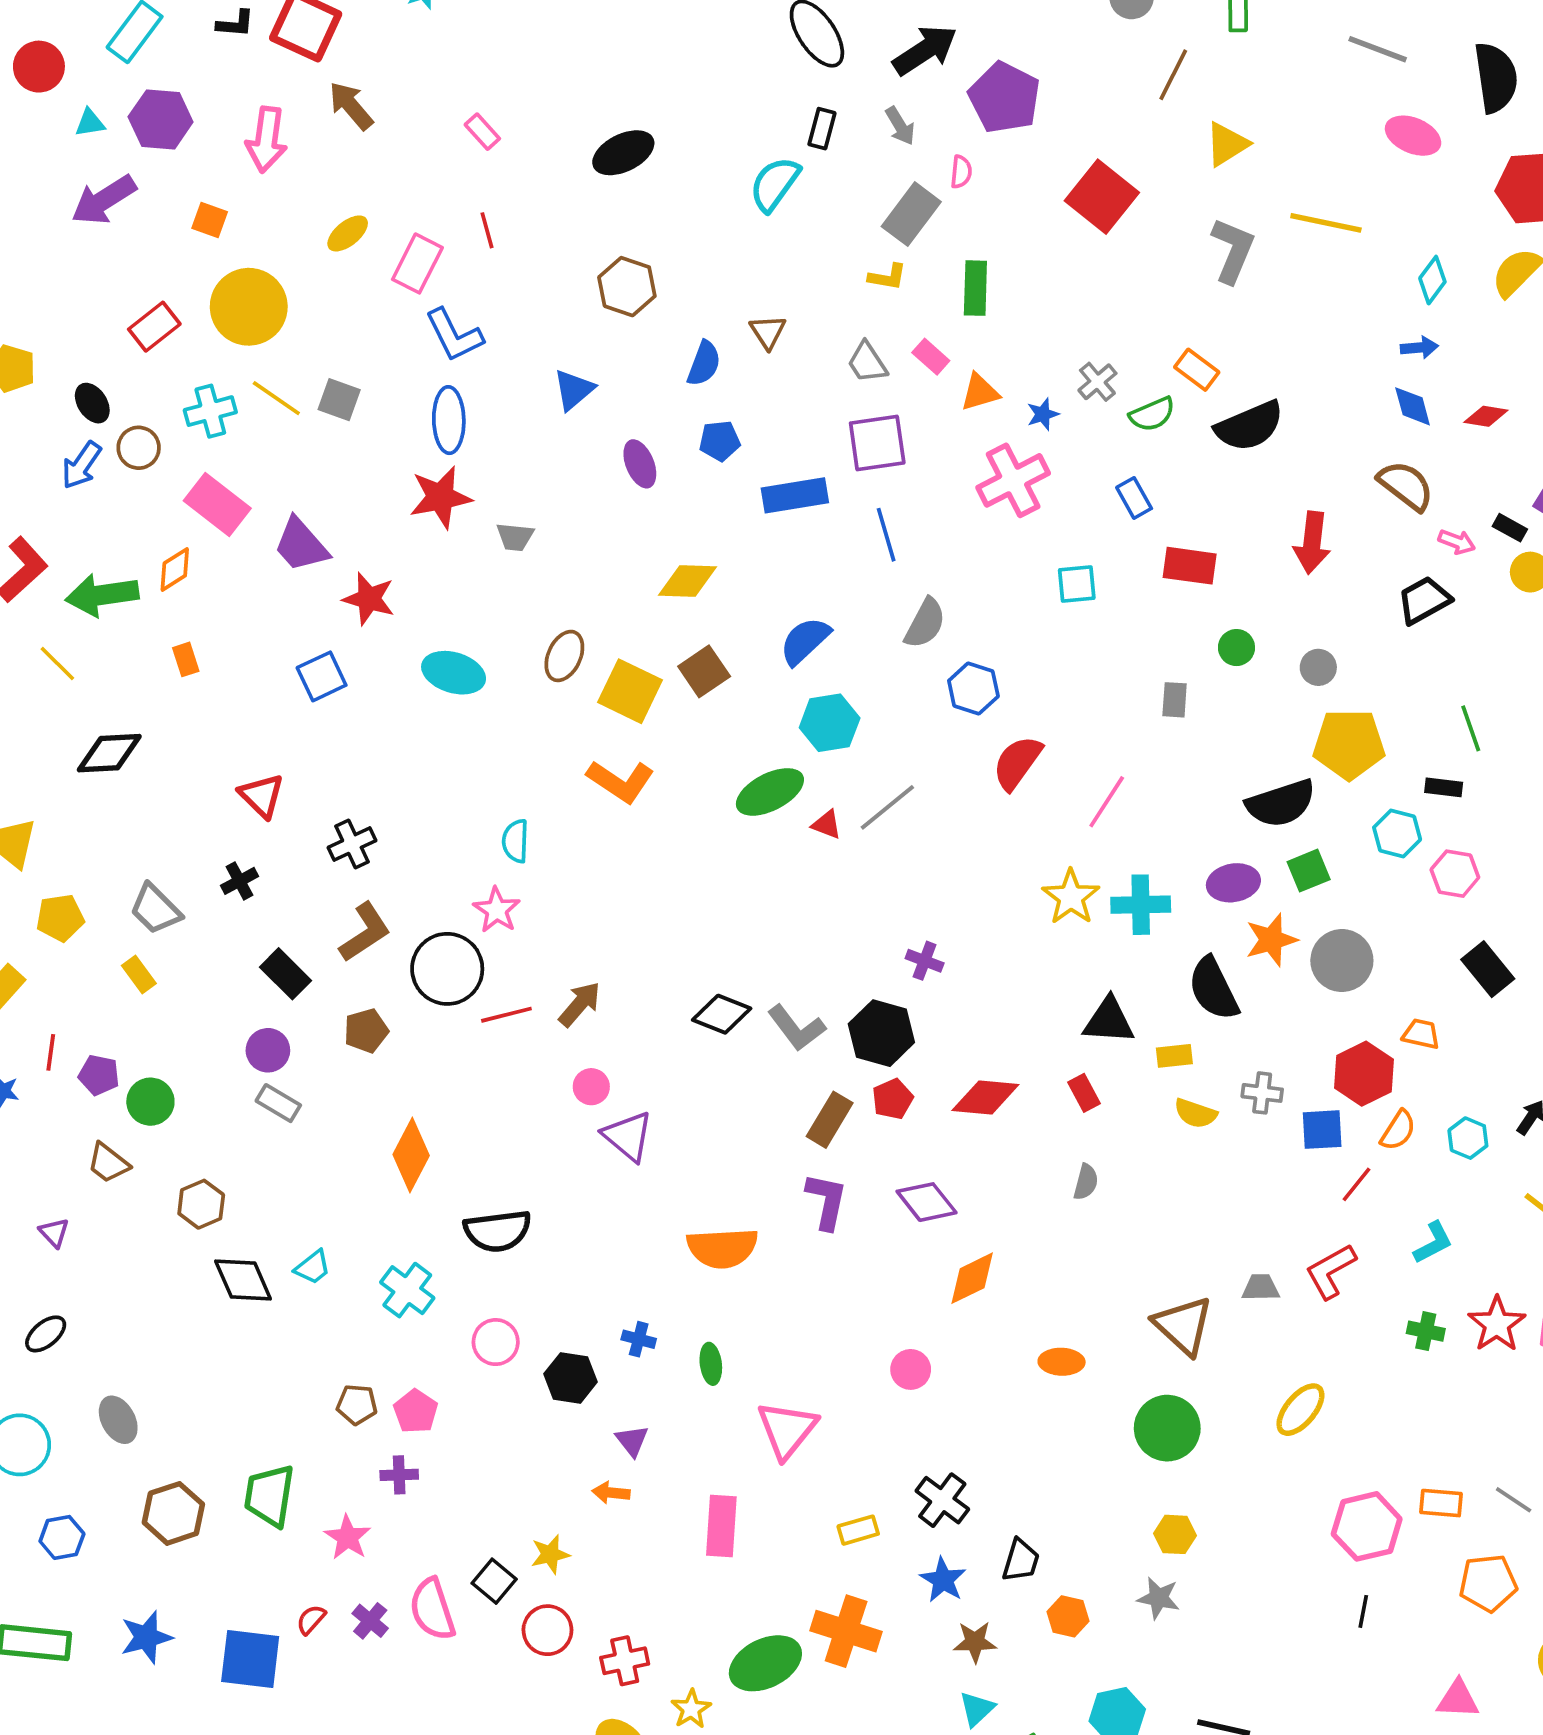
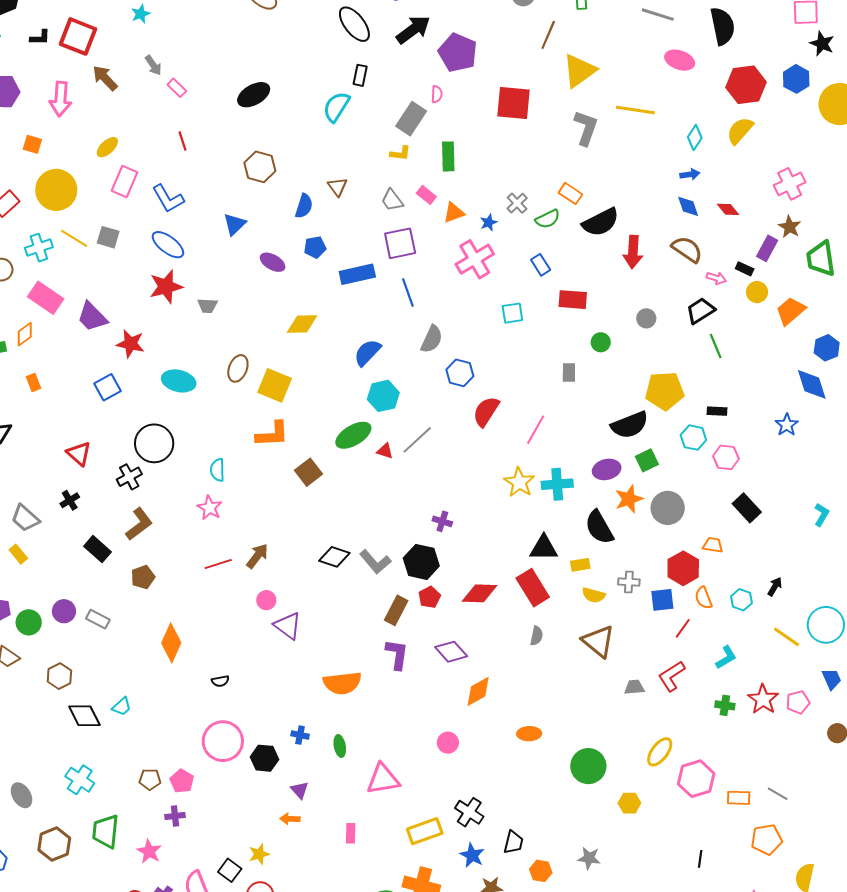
gray arrow: (900, 126) -> (153, 65), moved
yellow triangle: (1227, 144) -> (579, 71), size x1.4
red square: (1102, 197) -> (514, 103), turned -30
pink rectangle: (417, 263) -> (124, 182), moved
red diamond: (1486, 416) -> (728, 209), turned 45
blue ellipse: (449, 420) -> (168, 245), turned -48
purple ellipse: (640, 464) -> (273, 262), turned -35
red arrow: (1312, 543) -> (633, 252), moved
gray circle: (1318, 667) -> (646, 318), moved
brown square: (704, 671) -> (308, 472), moved
green line: (1471, 728) -> (716, 346), moved
orange L-shape: (621, 781) -> (272, 434), turned -33
black circle: (447, 969) -> (154, 443), moved
purple circle: (268, 1050) -> (64, 611), moved
red rectangle: (1084, 1093) -> (533, 588), size x1.8
orange semicircle: (1398, 1130) -> (703, 598), turned 130
black semicircle: (498, 1231) -> (220, 681), size x0.5
cyan cross: (407, 1290) -> (80, 780), moved
brown triangle: (1183, 1326) -> (598, 641), moved
pink circle: (496, 1342) -> (223, 741), size x1.6
pink triangle: (787, 1430) -> (383, 779), turned 45
pink rectangle: (721, 1526) -> (351, 833), size x0.6
pink hexagon: (1367, 1526) -> (696, 779), moved
yellow rectangle: (858, 1530) -> (425, 831), size x1.6
yellow hexagon: (1175, 1534) -> (629, 803), moved

